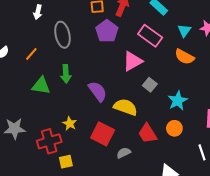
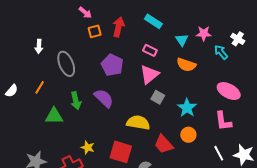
purple pentagon: (107, 31) -> (112, 65), moved
pink rectangle: (150, 36) -> (150, 50), size x0.6
pink triangle: (133, 61) -> (149, 74), moved
purple semicircle: (98, 91) -> (104, 98), moved

